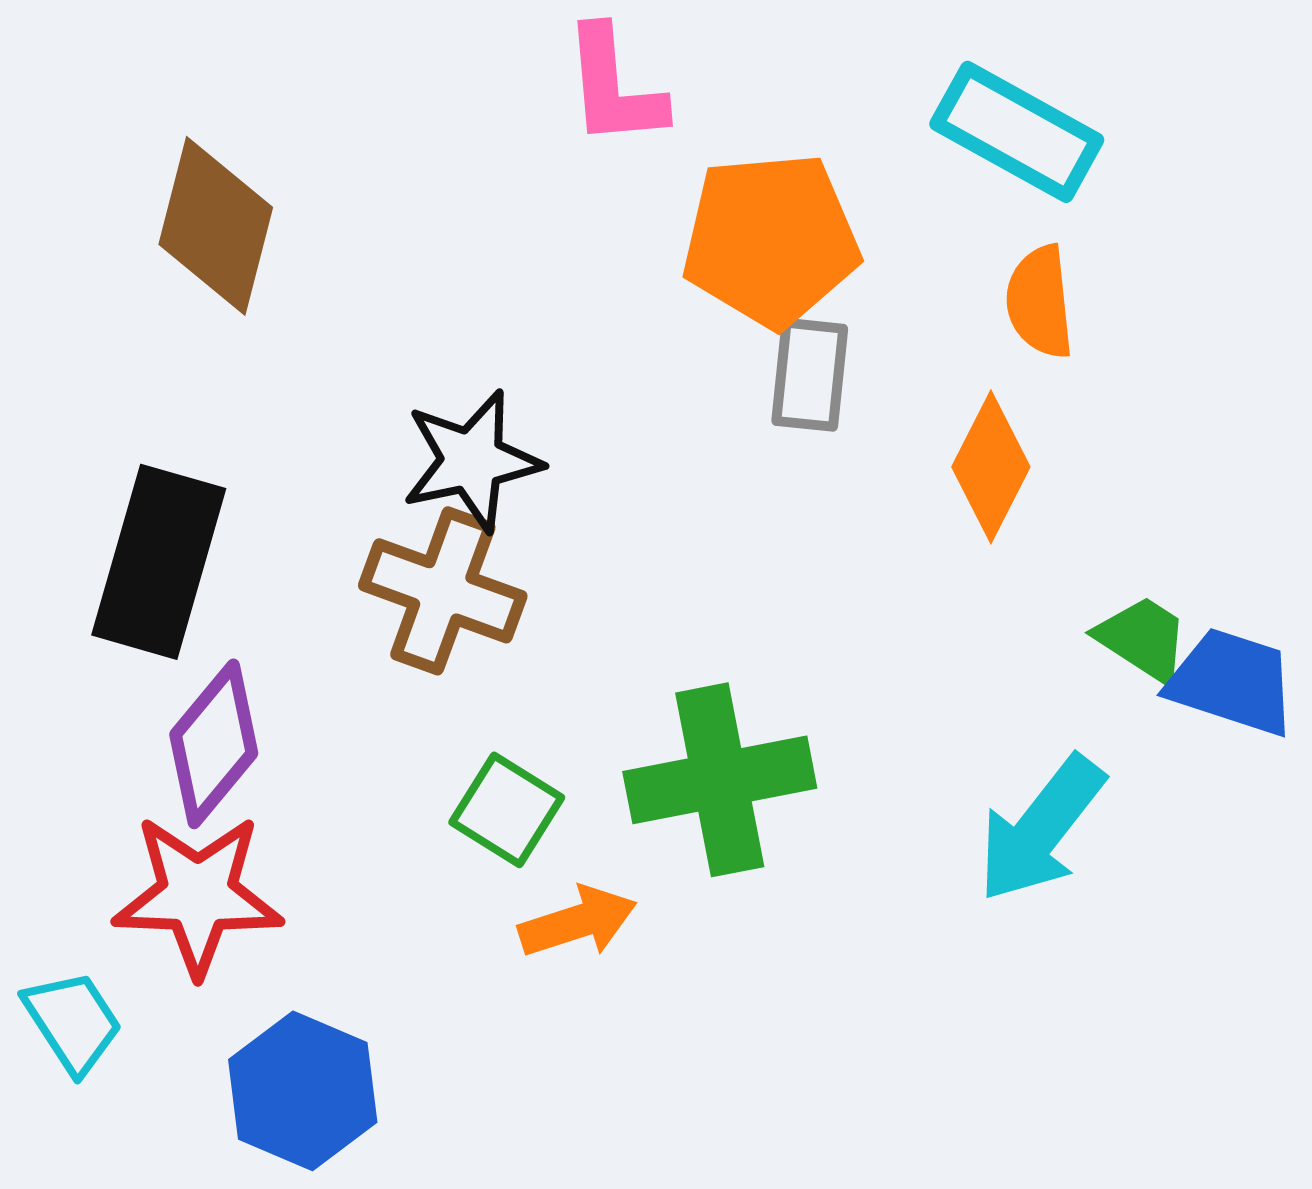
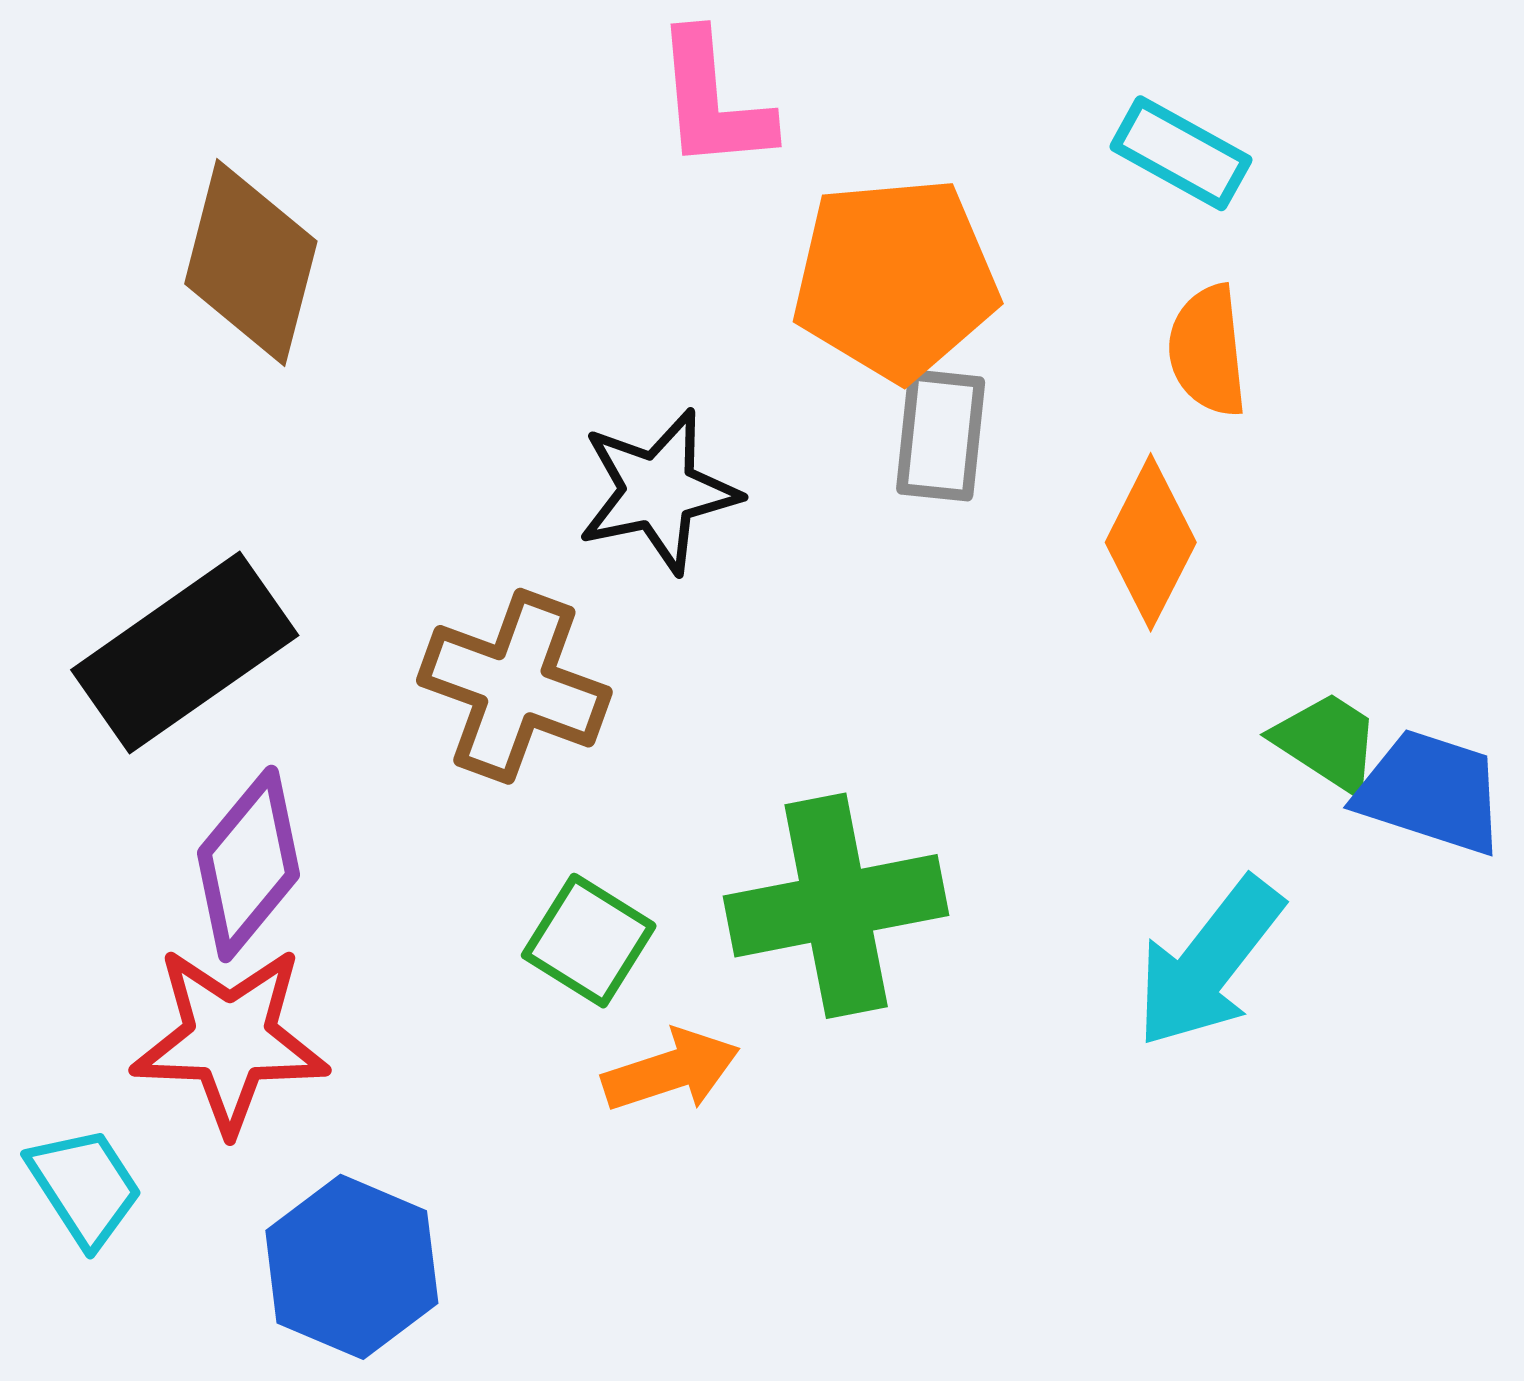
cyan rectangle: (1017, 132) -> (1181, 153), size x0.7
black star: (472, 461) -> (658, 491), moved
black rectangle: (159, 562) -> (185, 653), turned 39

